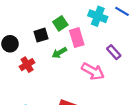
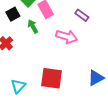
green arrow: (59, 53) -> (33, 26), turned 104

